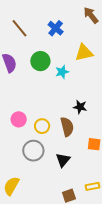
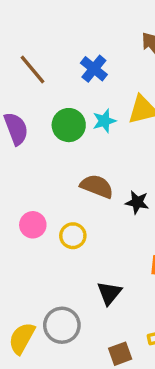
cyan star: (62, 72) -> (104, 121), moved
brown semicircle: (67, 127) -> (97, 186), moved, turned -54
gray circle: (33, 151) -> (62, 325), moved

